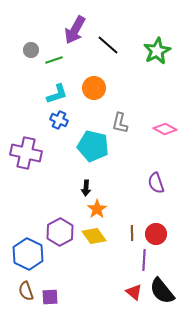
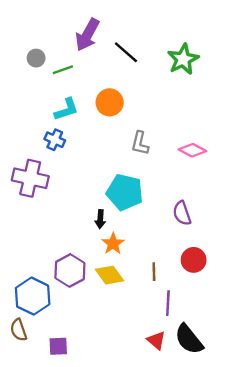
blue cross: (59, 120) -> (55, 140), moved
cyan pentagon: (93, 146) -> (125, 192), moved
red circle: (156, 234) -> (194, 260), moved
brown semicircle: (26, 291) -> (19, 330), moved

